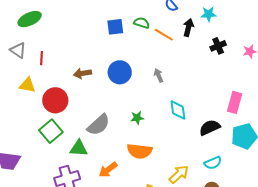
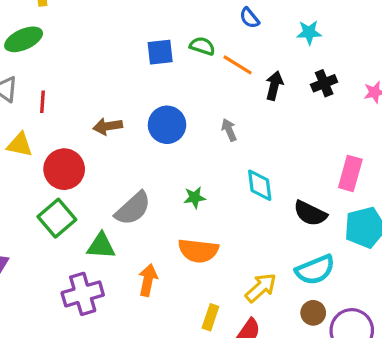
black arrow: (188, 28) -> (274, 86), moved
black semicircle: (210, 128) -> (310, 213), turned -130
cyan semicircle: (213, 163) -> (315, 270), size x1.4
orange arrow: (108, 170) -> (148, 280), turned 138

